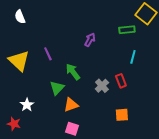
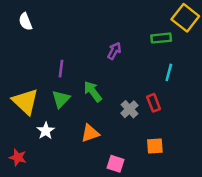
purple line: (48, 54) -> (61, 69), turned 32
yellow triangle: (19, 61) -> (25, 102), moved
green triangle: (57, 88) -> (61, 99), moved
white star: (27, 105) -> (46, 131), moved
pink square: (72, 129) -> (116, 164), moved

